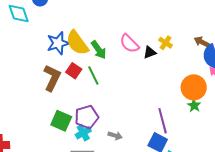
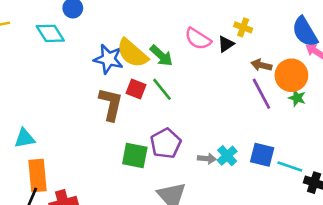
brown arrow: (202, 42) -> (261, 65), moved
blue star: (58, 43) -> (108, 59), turned -30
purple line: (163, 121) -> (261, 94), moved
cyan cross: (83, 133) -> (227, 156), moved

